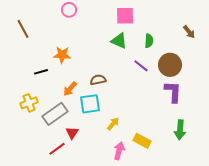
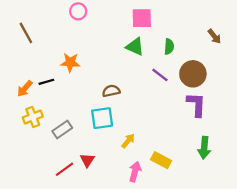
orange arrow: (70, 89) -> (25, 89), moved
gray rectangle: (55, 114) -> (62, 129), size x0.7
red triangle: (72, 133) -> (87, 160), moved

